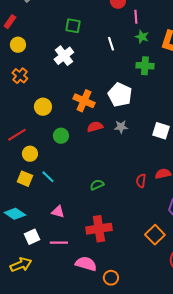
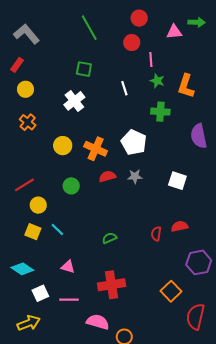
yellow circle: (43, 107) -> (63, 146), moved

